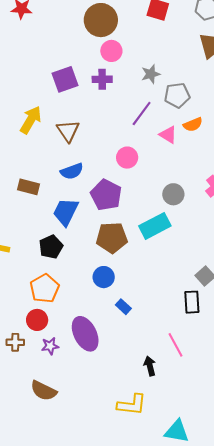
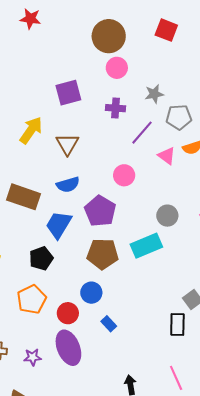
purple cross: (102, 79) -> (116, 108), moved
brown rectangle: (28, 187) -> (24, 197), size x1.5
red circle: (37, 320) -> (68, 313), moved
pink line: (176, 345) -> (176, 378), moved

